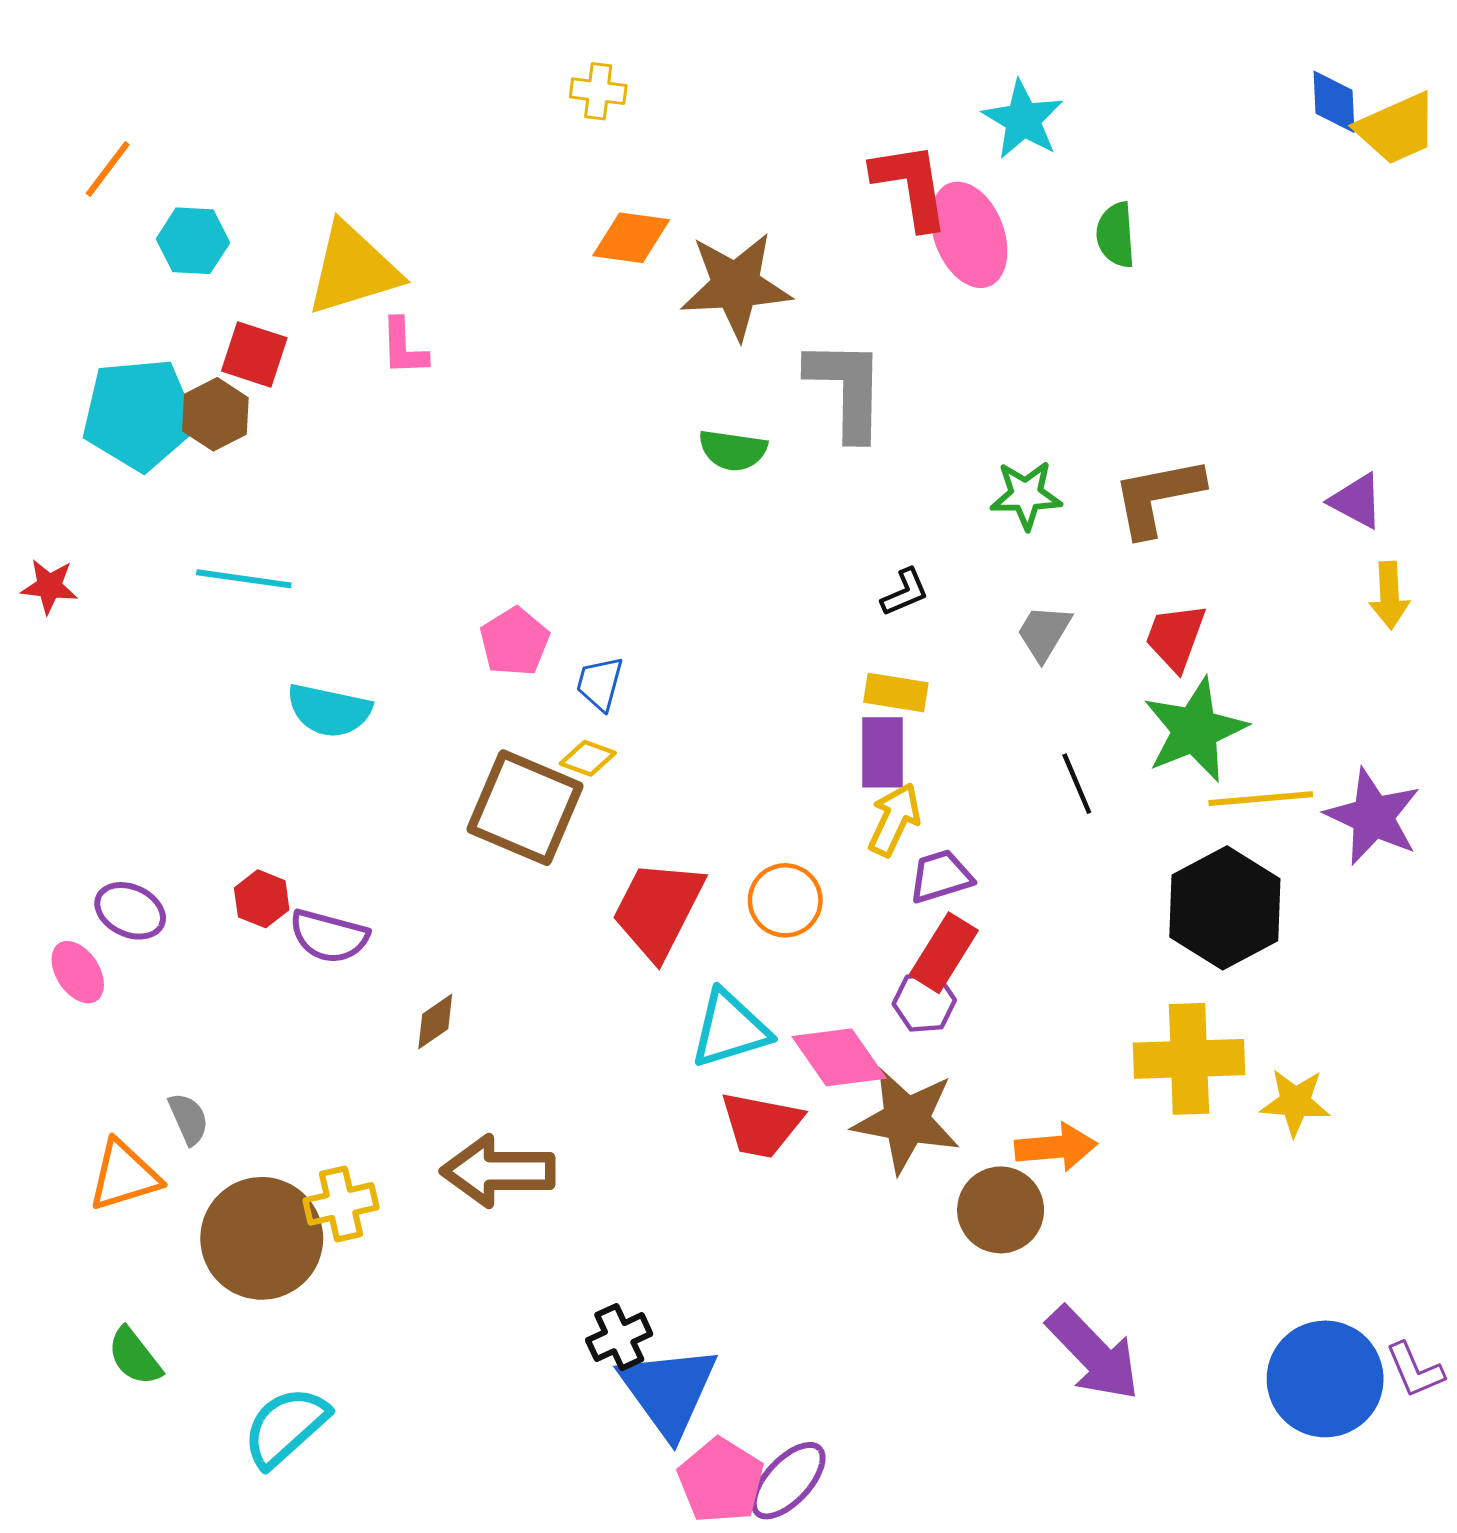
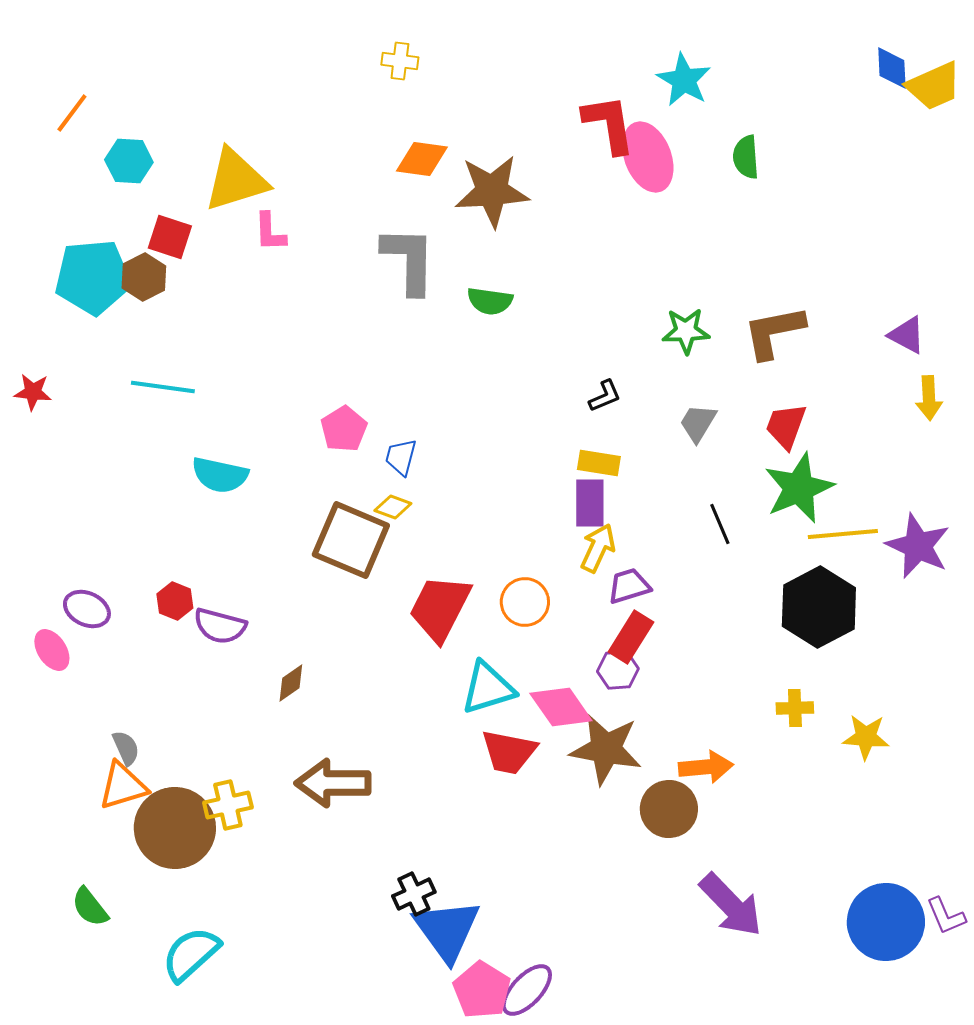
gray L-shape: (847, 389) -> (409, 260), moved
yellow cross: (1189, 1059) -> (795, 708), size x0.5
orange triangle: (124, 1176) -> (123, 786), moved

